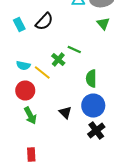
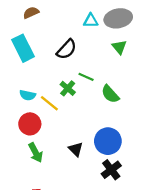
black semicircle: (44, 22) -> (67, 49), moved
cyan rectangle: (19, 24) -> (23, 48), size x1.6
green semicircle: (91, 78) -> (110, 94), moved, turned -42

